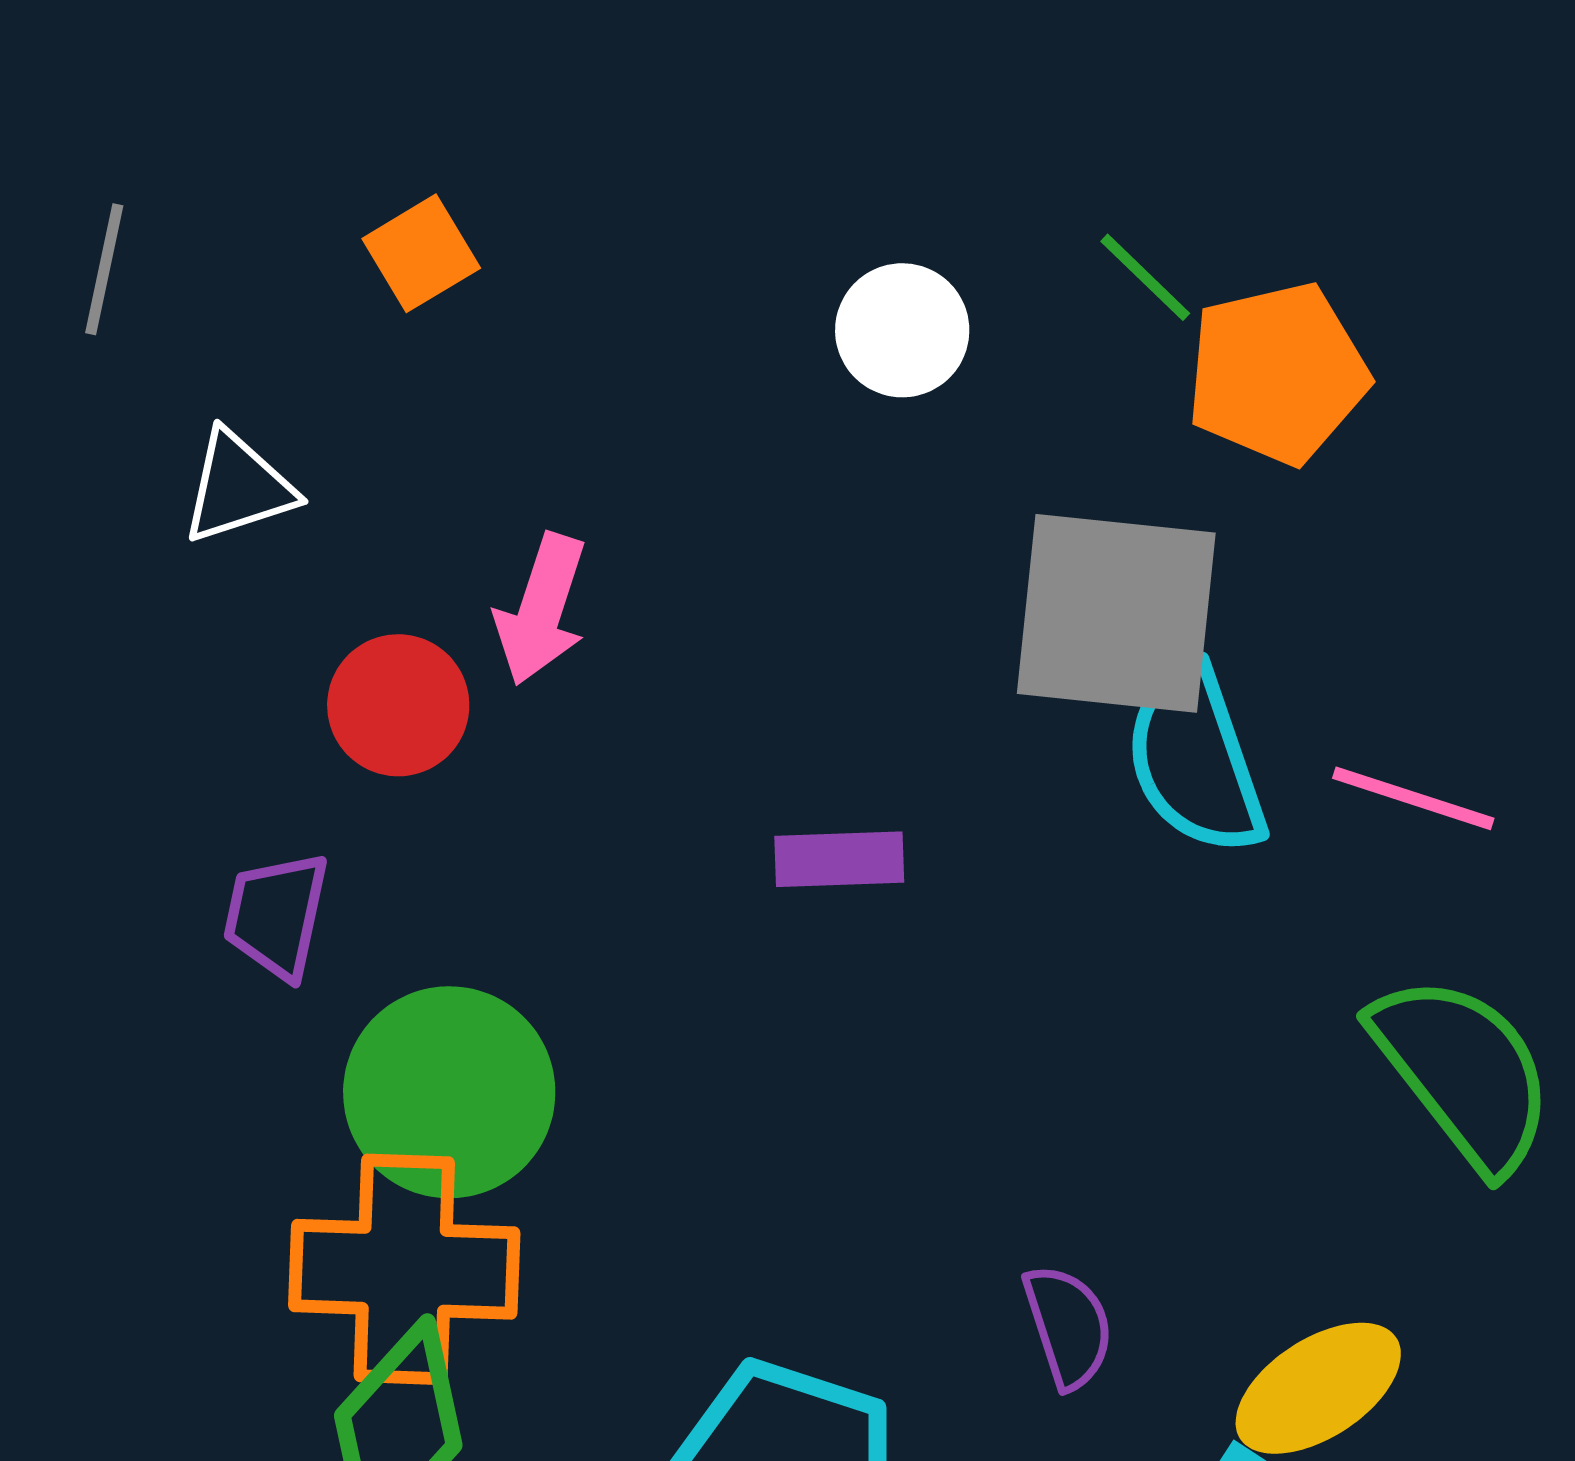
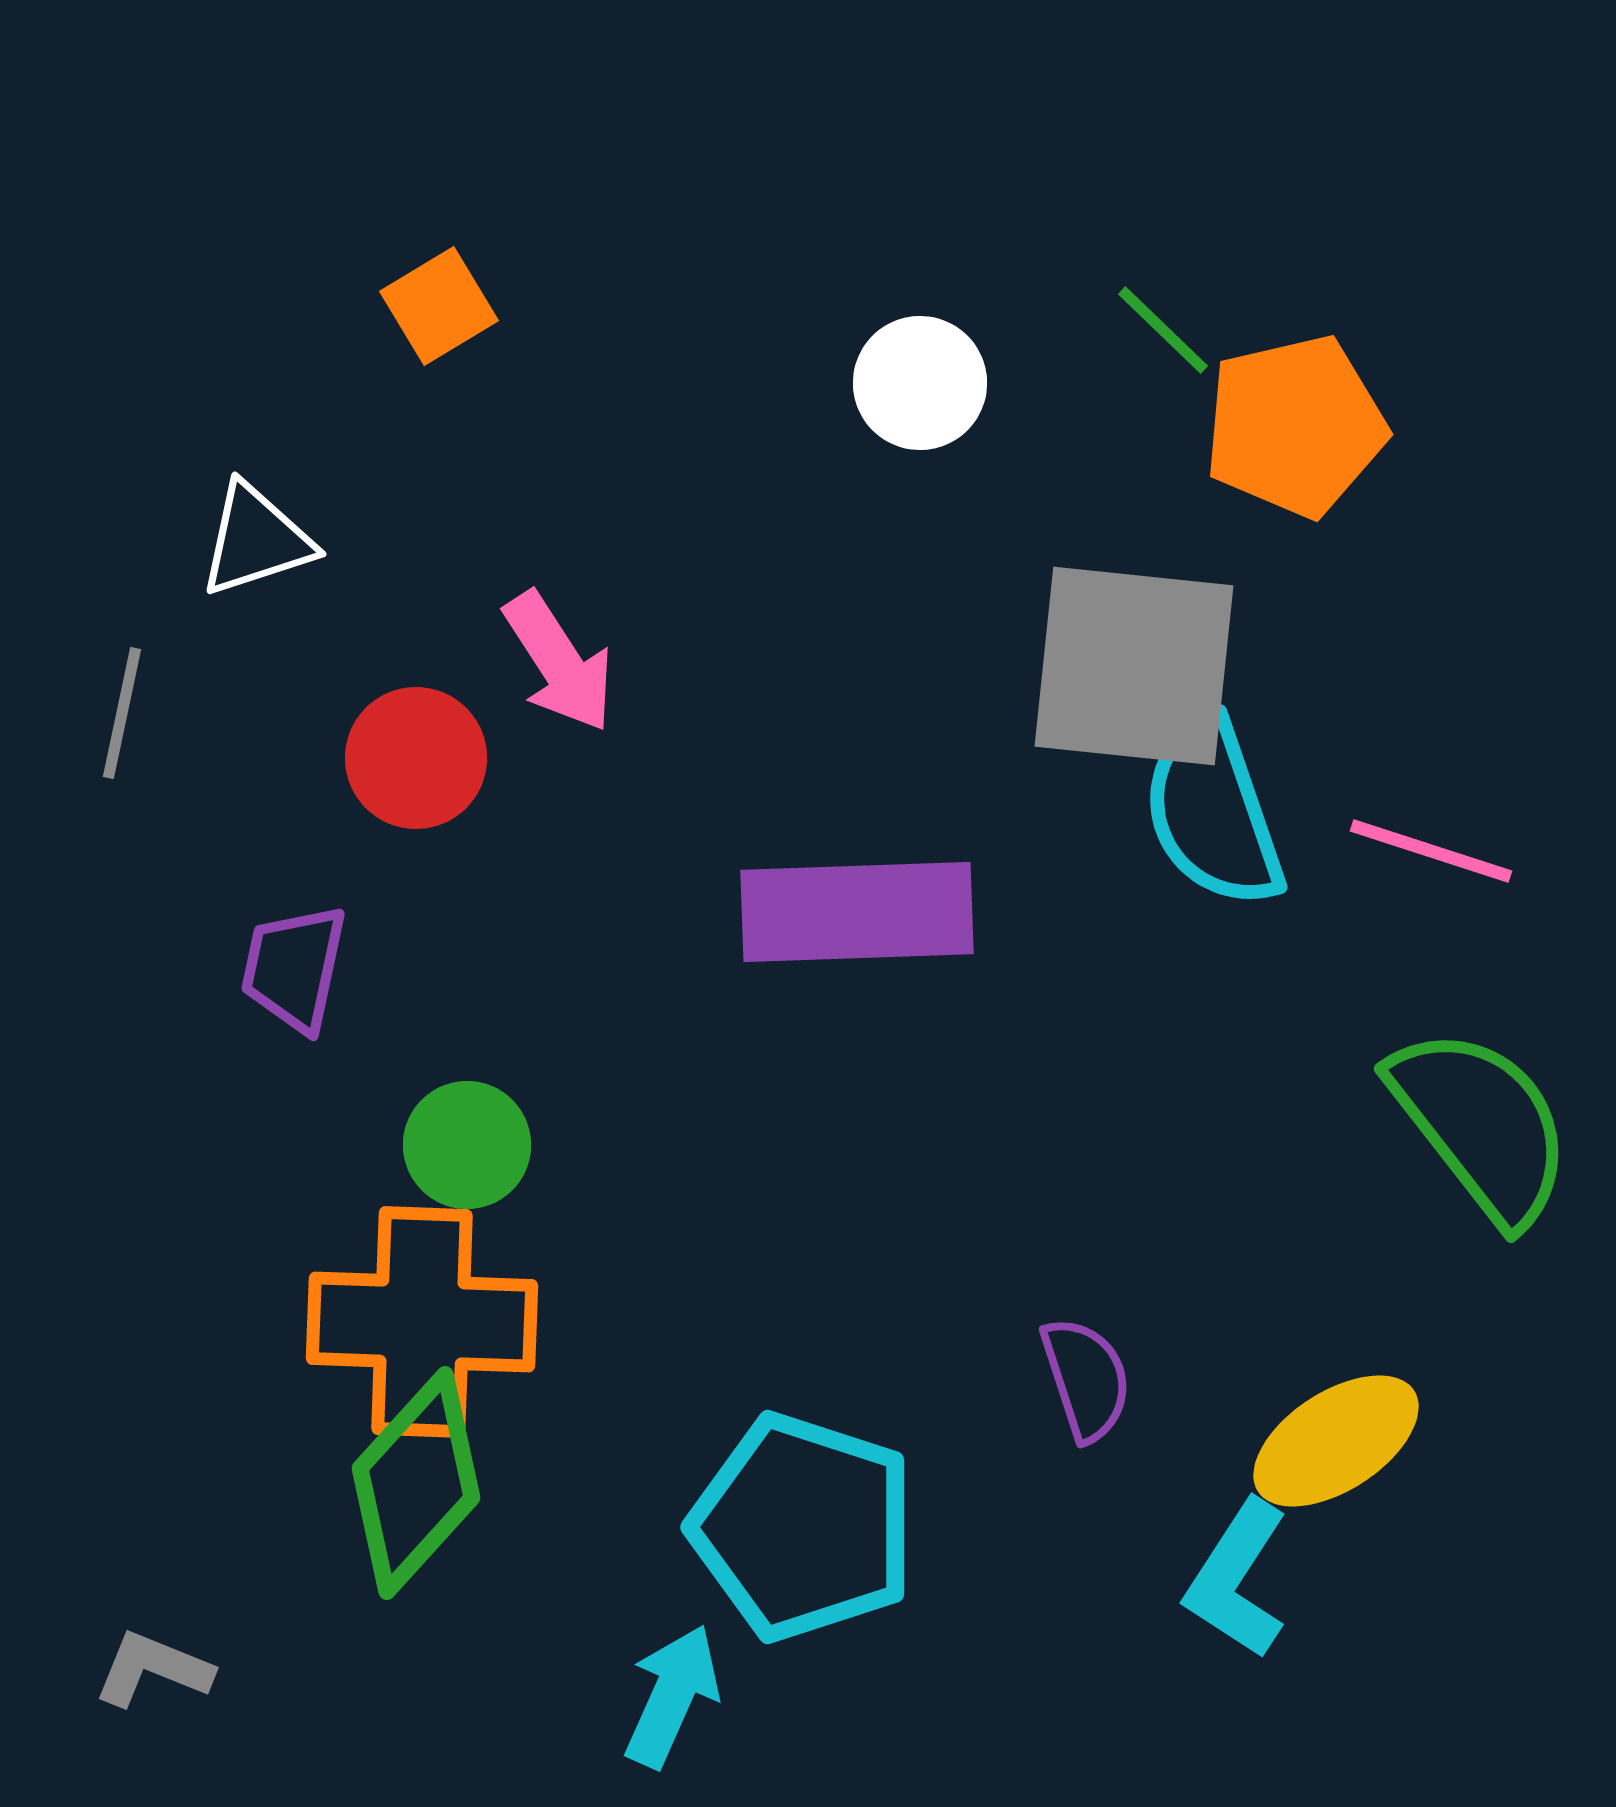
gray line: (104, 269) -> (122, 713), moved
pink arrow: (541, 609) -> (559, 662), turned -51
purple rectangle: (839, 859) -> (857, 912), size x1.8
green circle: (449, 1092) -> (467, 1145), size x0.6

